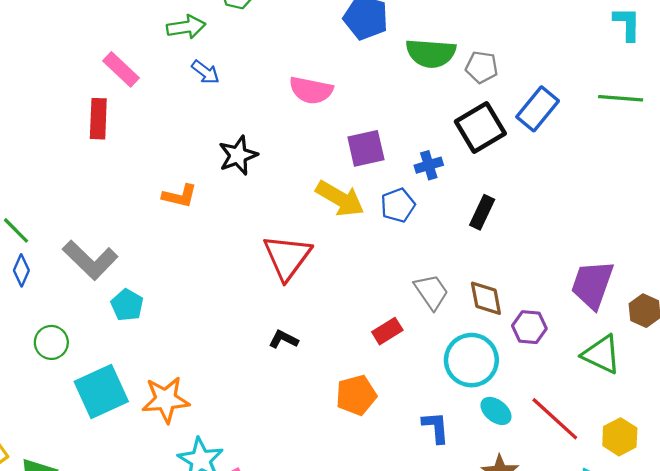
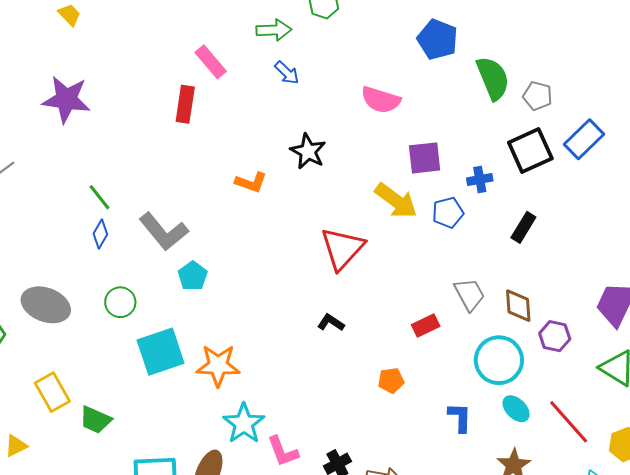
green semicircle: (431, 53) -> (493, 78), turned -123
black star: (238, 155) -> (308, 151), turned -30
orange pentagon: (356, 395) -> (391, 380), size x0.7

